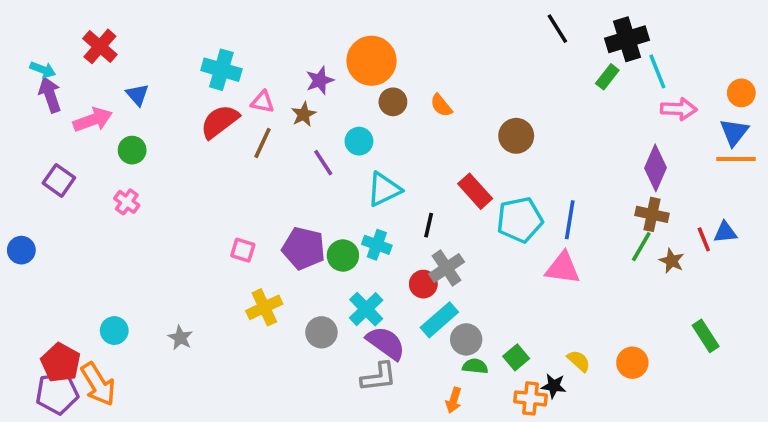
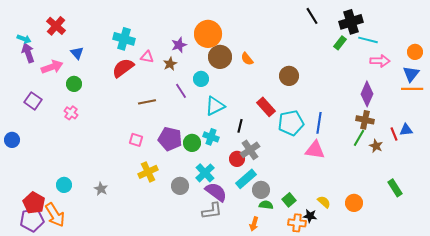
cyan line: (657, 71) -> (368, 40), turned -54
brown circle: (393, 102) -> (220, 57), size x1.5
brown line: (263, 143) -> (147, 102), moved, turned 54

